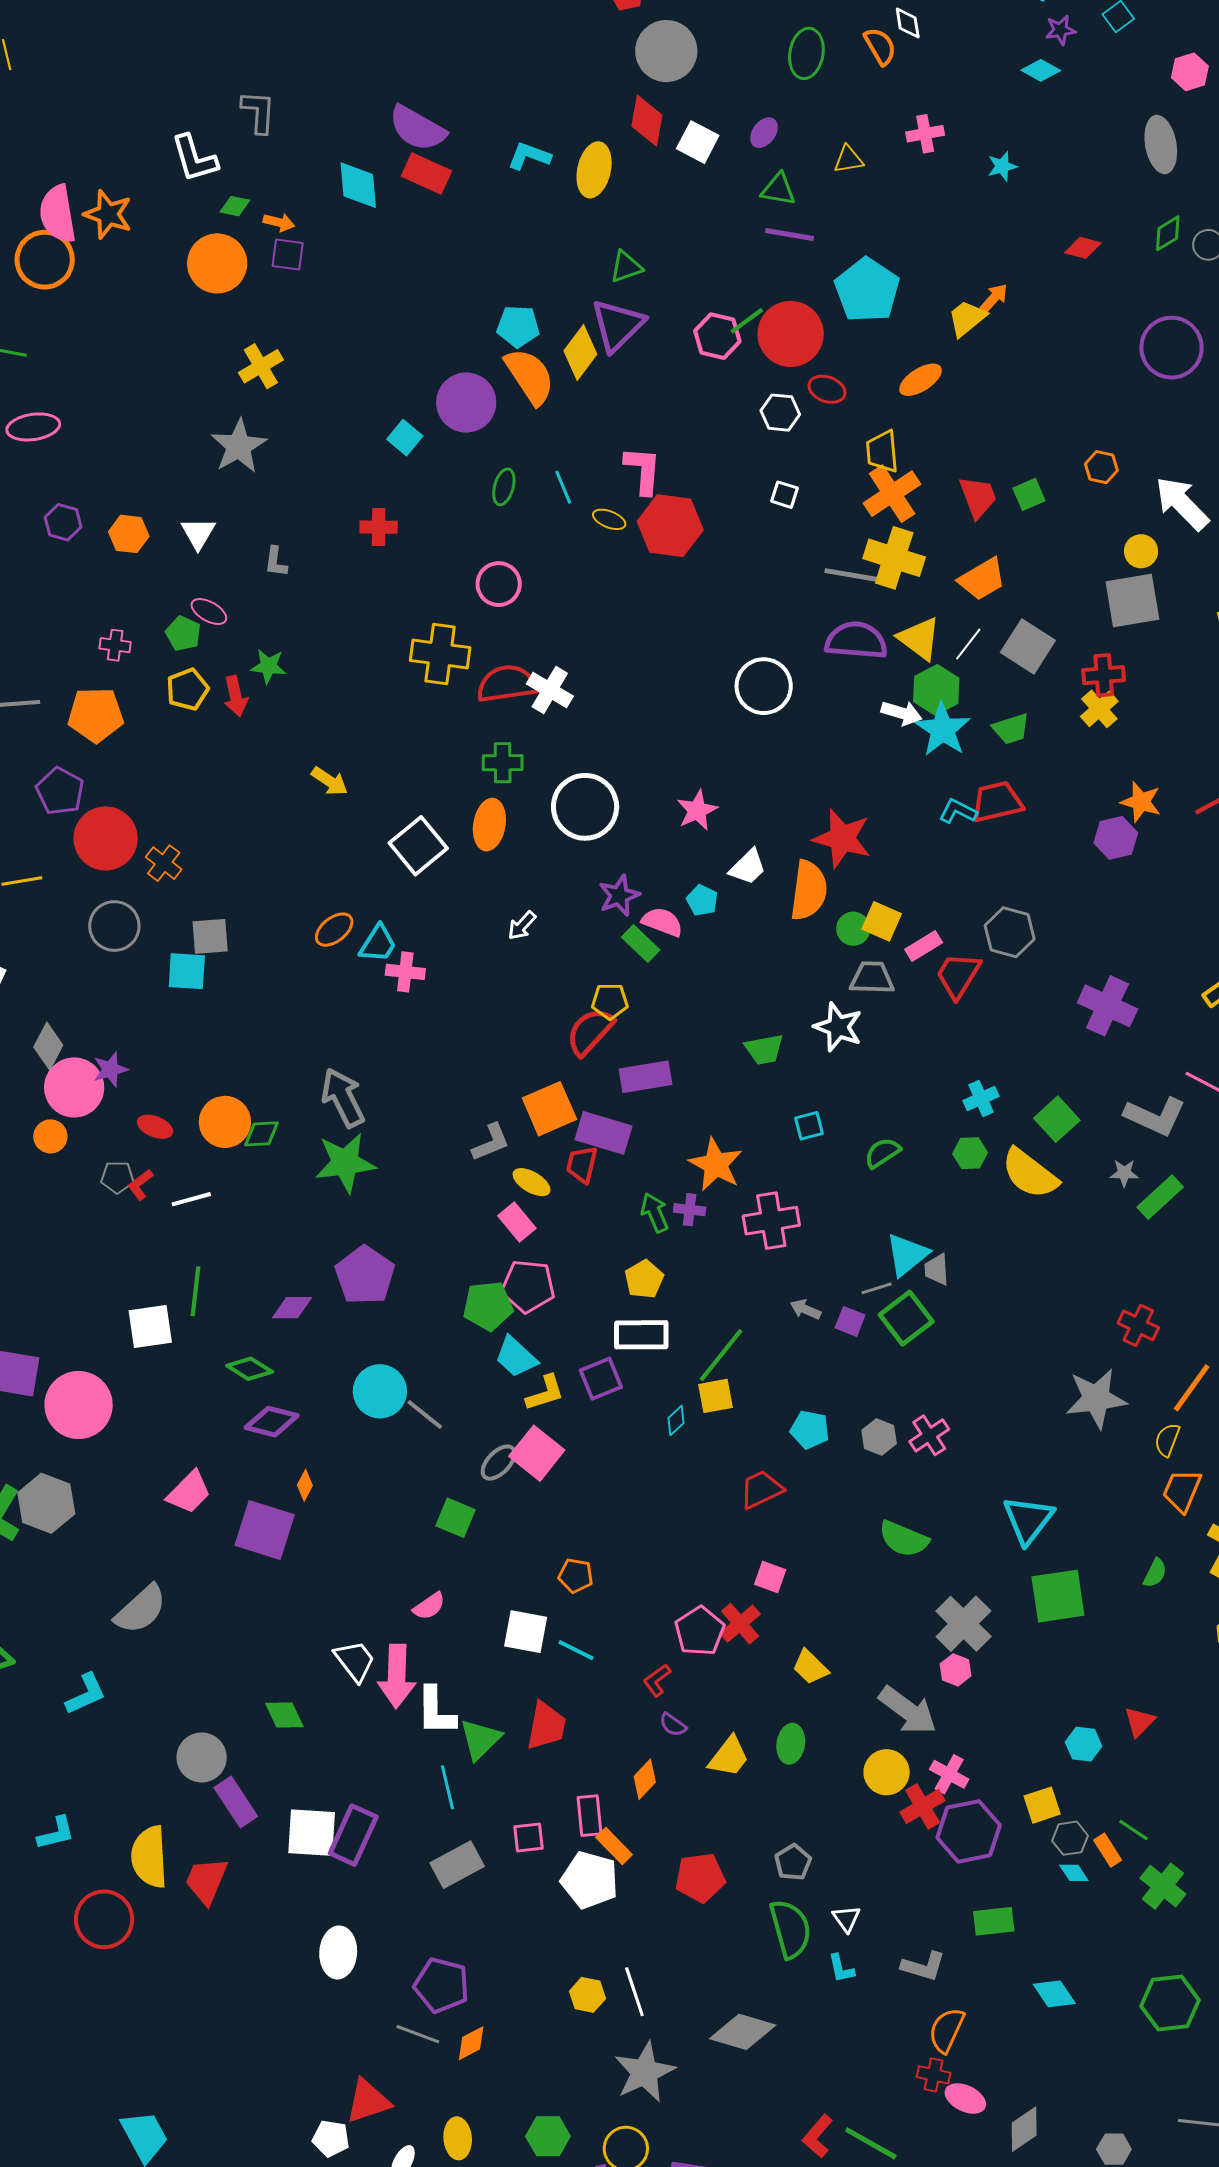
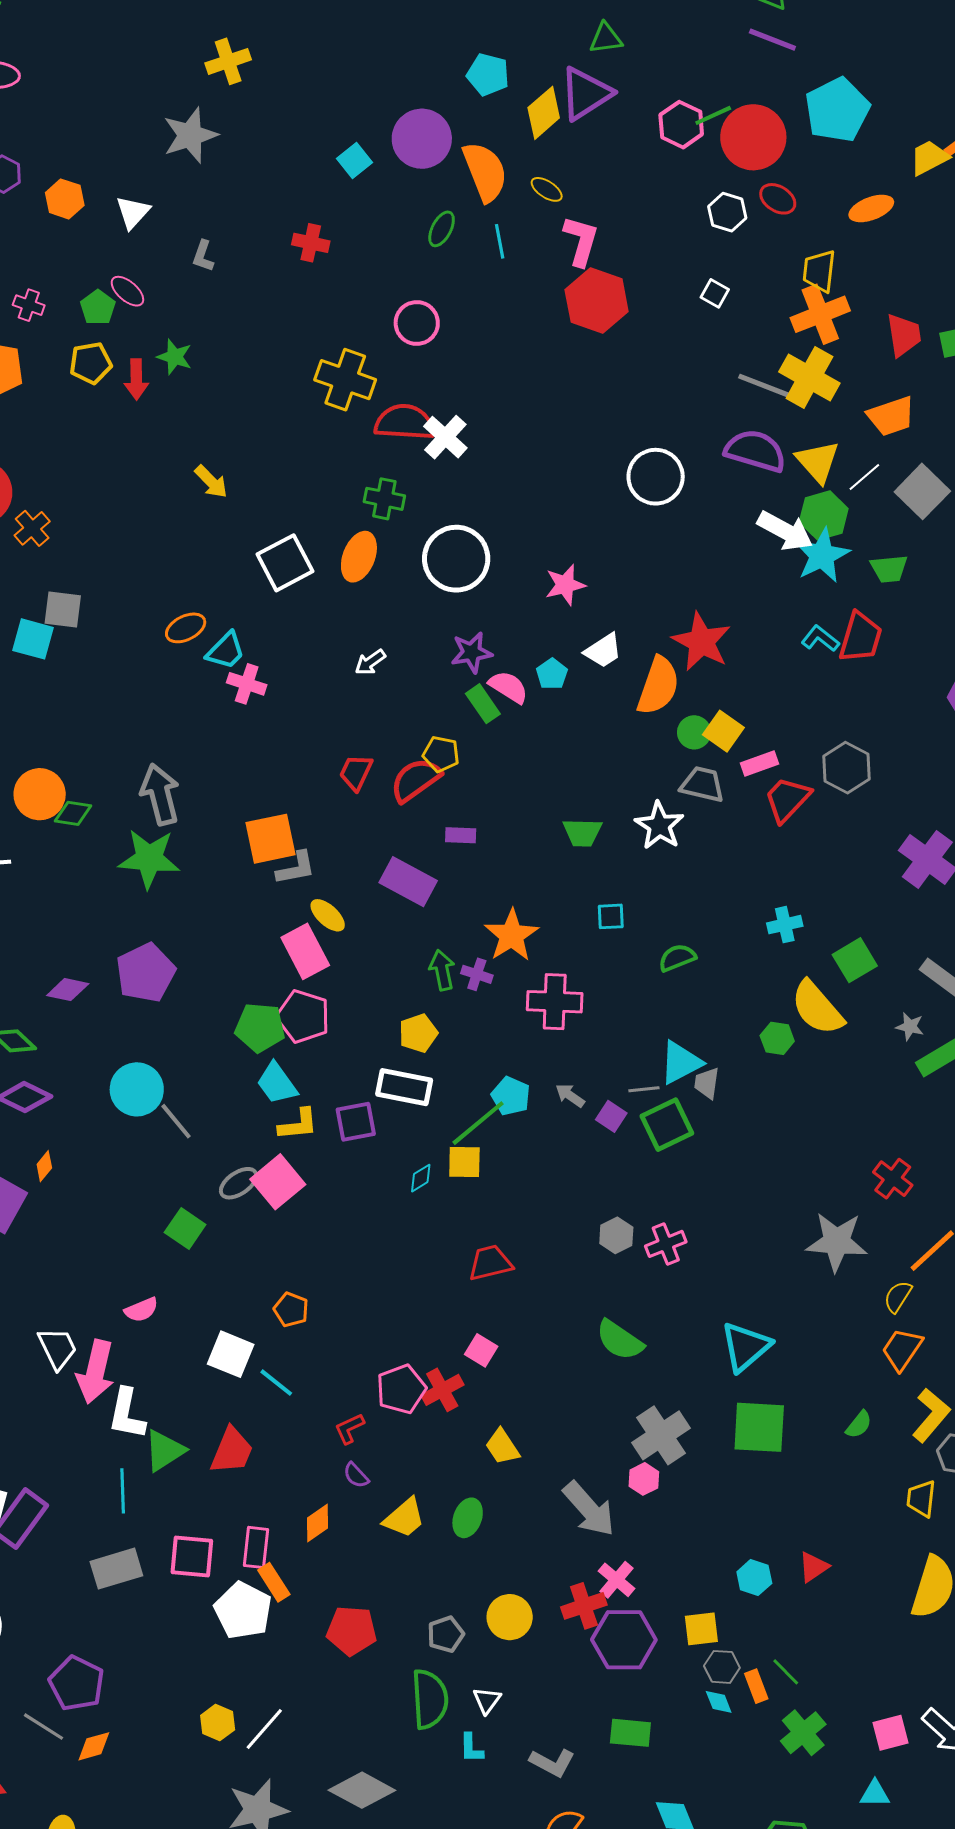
orange semicircle: (530, 376) -> (485, 172), moved
yellow ellipse: (609, 519) -> (547, 189), moved
white arrow: (902, 713) -> (785, 531), size x1.4
red trapezoid: (997, 802) -> (861, 637), turned 108
purple rectangle: (645, 1077) -> (461, 835), size x0.6
orange square: (549, 1109) -> (270, 839), moved
green hexagon: (970, 1153) -> (777, 1038), moved
red trapezoid: (582, 1164) -> (356, 772), moved
pink rectangle: (517, 1222) -> (305, 951), size x1.4
cyan pentagon: (810, 1430) -> (511, 1096), moved
yellow circle: (887, 1772) -> (510, 1617), moved
pink square: (529, 1838) -> (192, 1556), size x1.4
white line: (634, 1992) -> (264, 1729), turned 48

